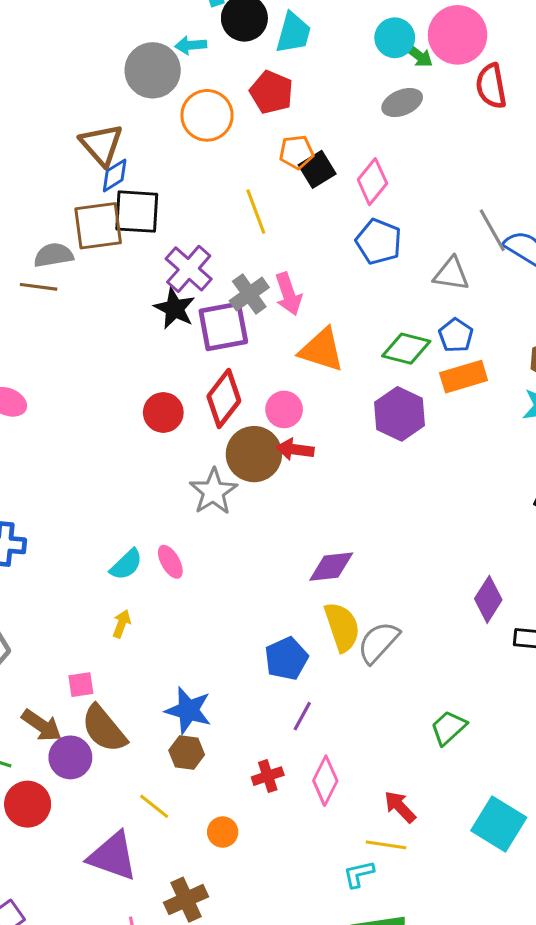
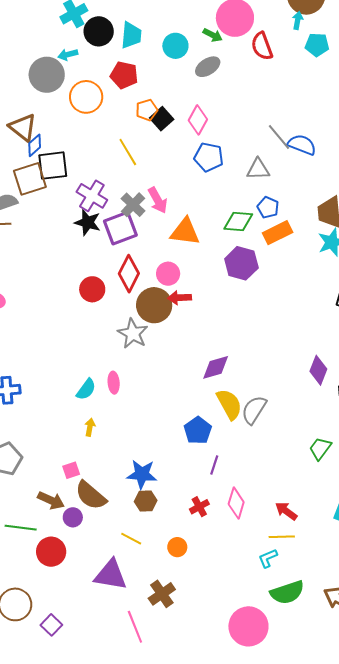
cyan circle: (395, 38) -> (175, 46), moved
pink ellipse: (170, 562) -> (114, 383), turned 35
green trapezoid: (448, 728) -> (320, 448), moved
purple circle: (70, 757) -> (73, 517), size x0.7

